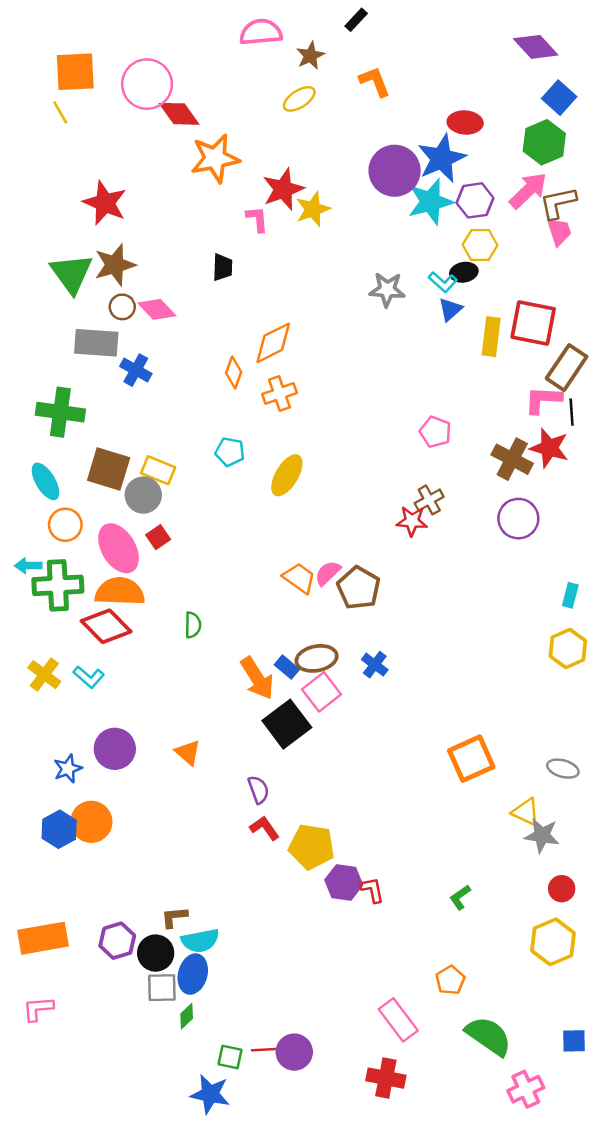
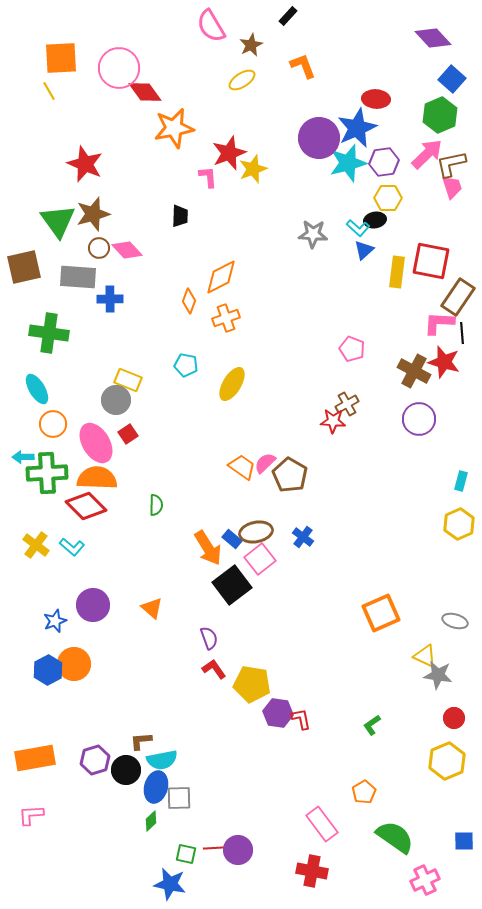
pink semicircle: (261, 32) -> (211, 26), turned -116
blue cross: (136, 370) -> (110, 299), turned -30
brown square: (109, 469) -> (24, 267), moved, turned -30
gray square: (162, 988) -> (179, 798), moved

